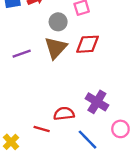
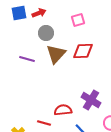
gray circle: (58, 22) -> (46, 33), moved
purple line: (22, 54) -> (27, 59), turned 35

